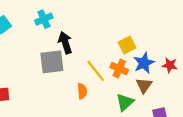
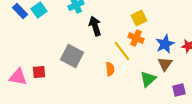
yellow square: (127, 45) -> (139, 18), moved
gray square: (52, 62) -> (72, 56), moved, turned 35
orange cross: (119, 69) -> (136, 38), moved

